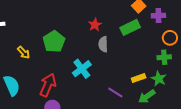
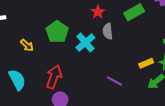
cyan cross: (82, 69) -> (85, 43), moved
purple line: (115, 93) -> (114, 81), moved

